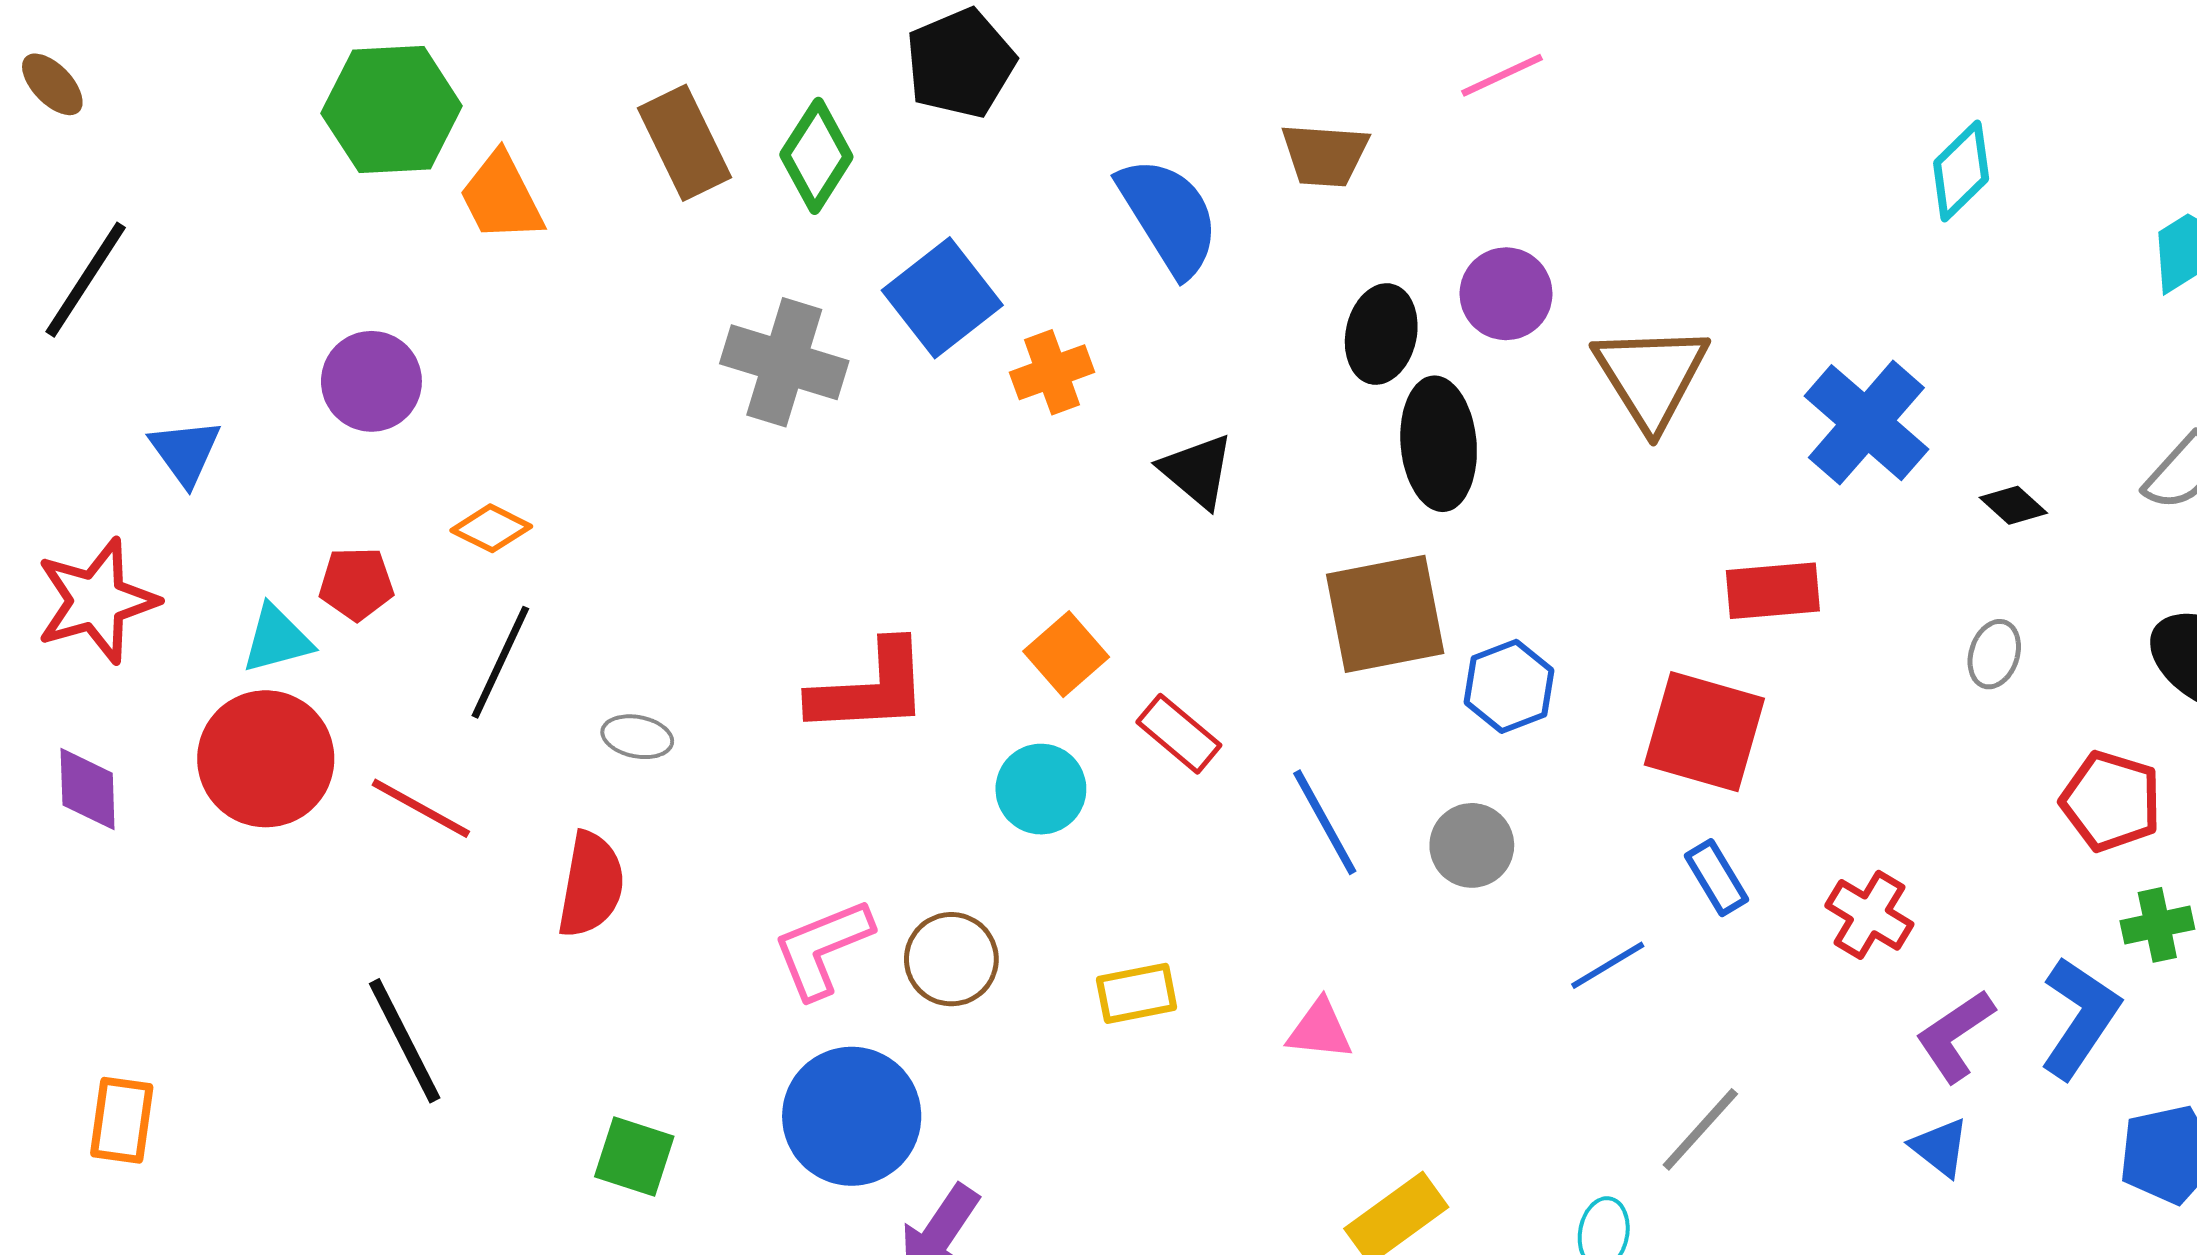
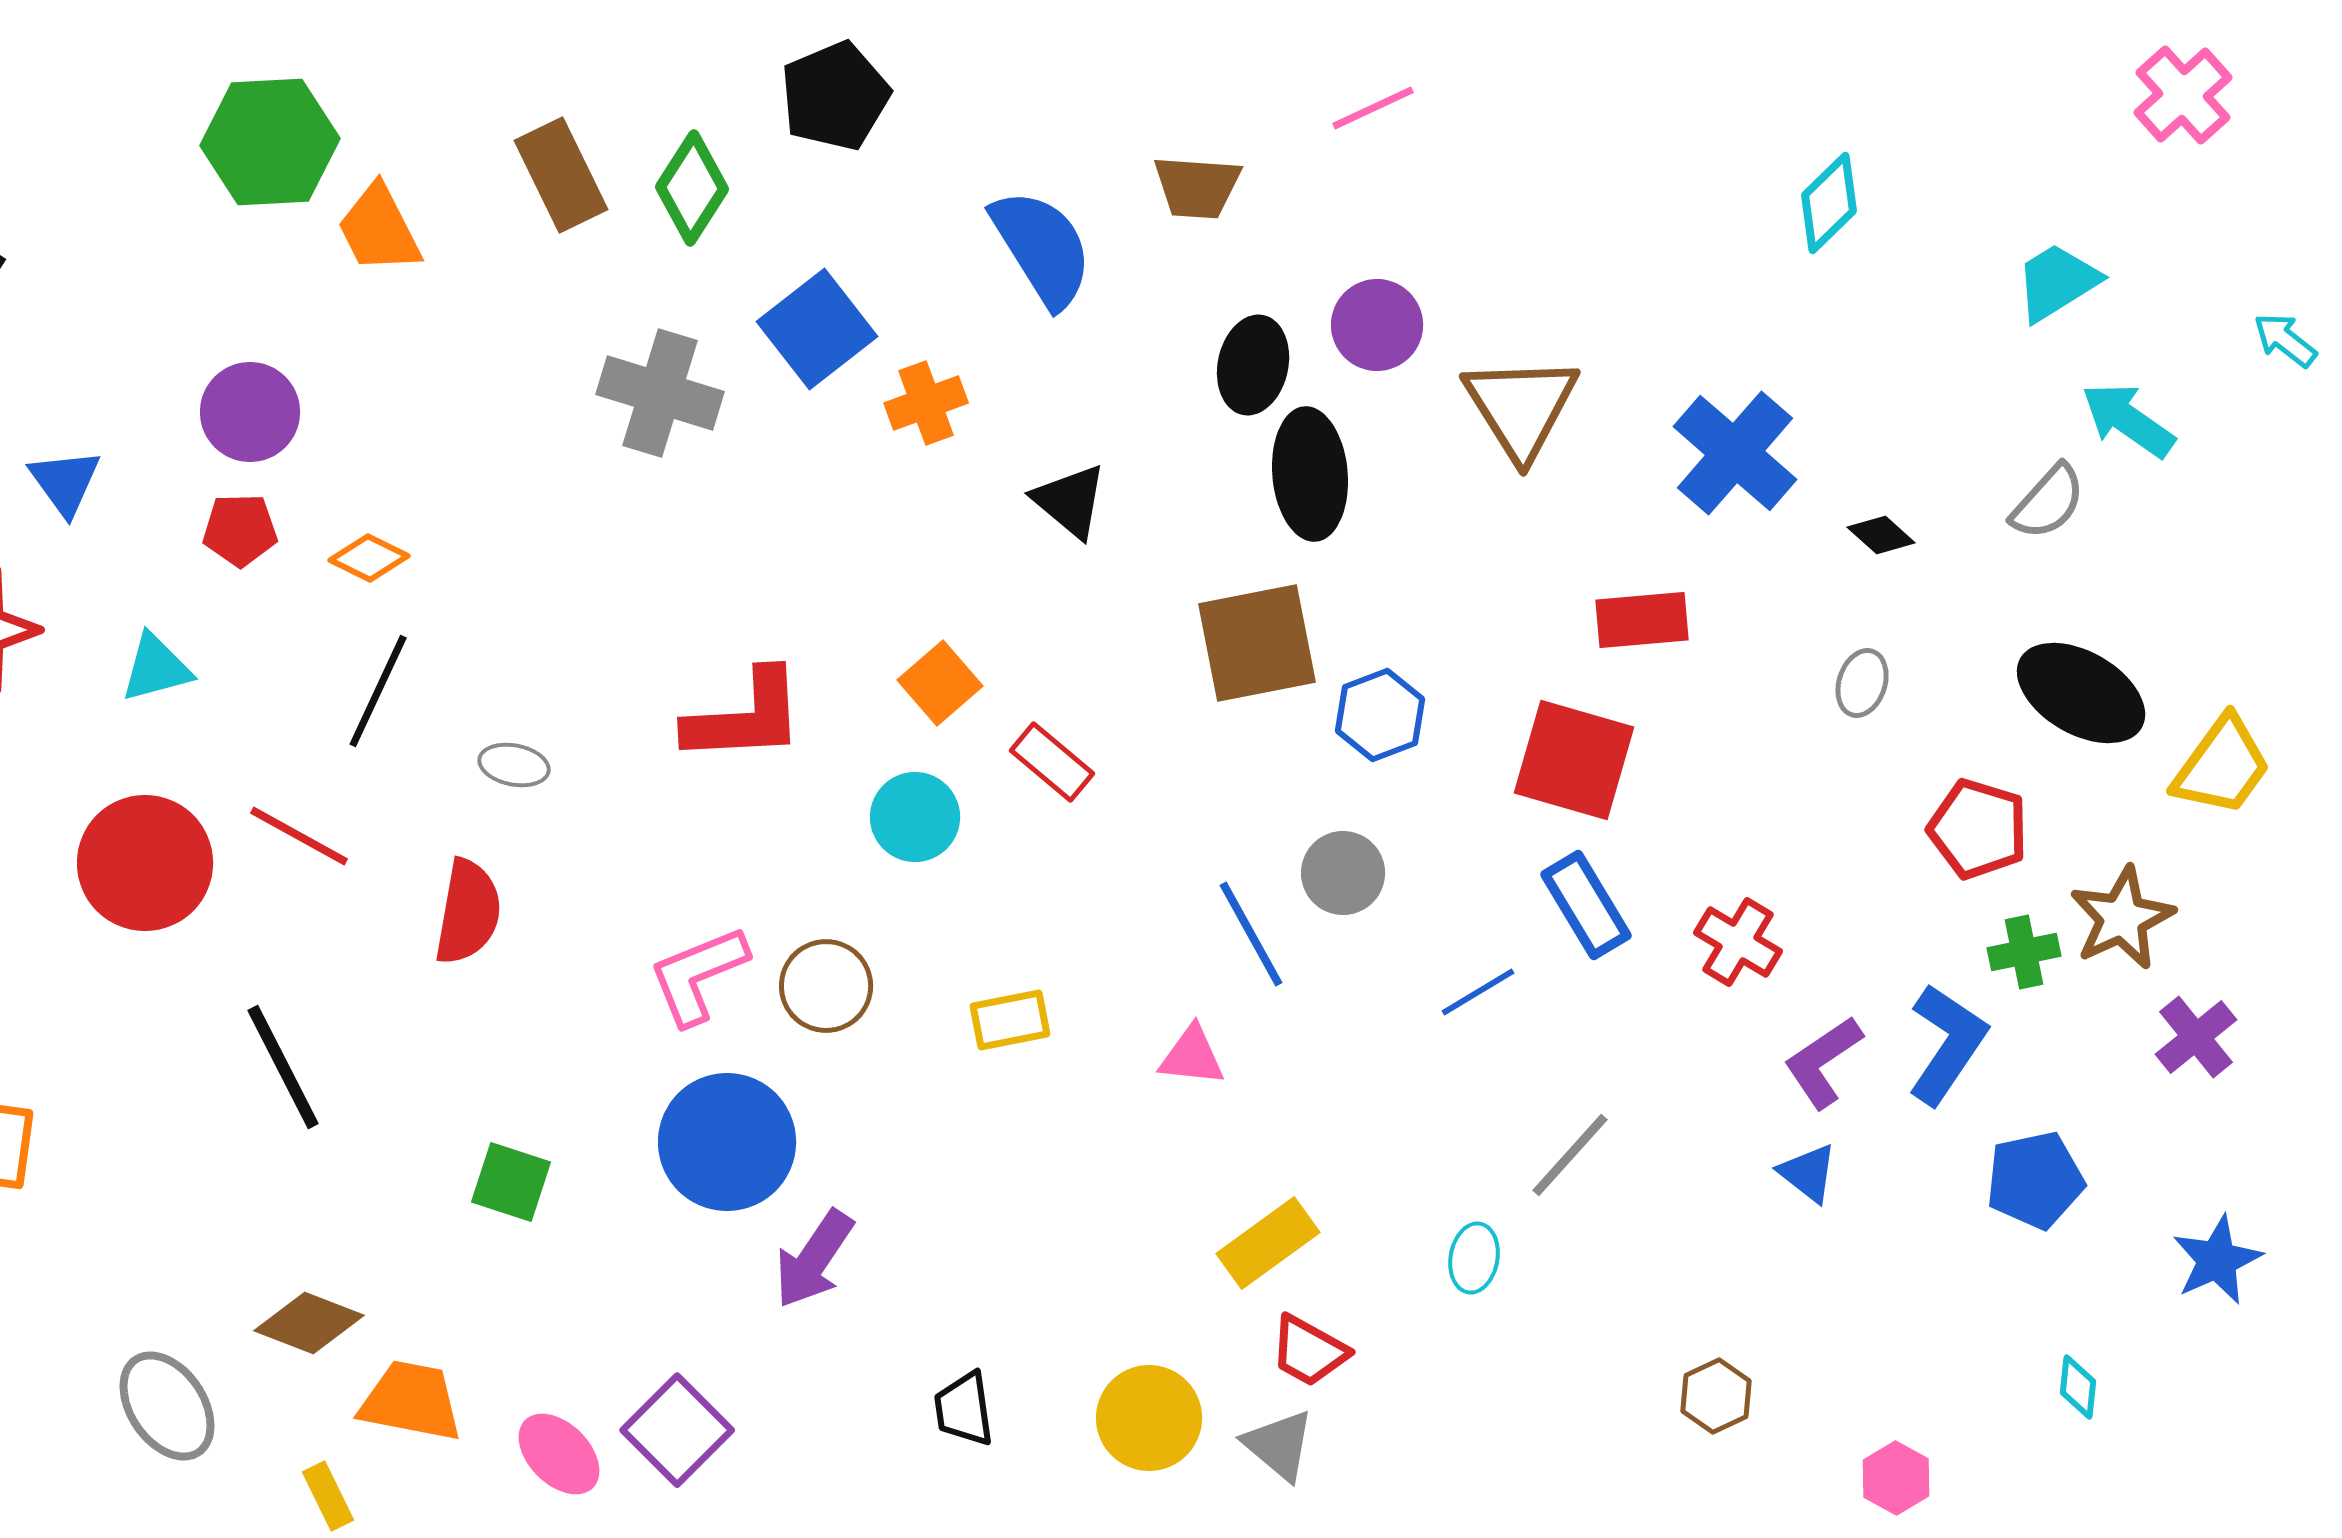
red pentagon: (356, 584) -> (240, 530), moved
red circle: (266, 759) -> (145, 863), moved
blue line: (1325, 822) -> (1251, 934), moved
blue rectangle: (1716, 878) -> (1586, 905), size x1.4

